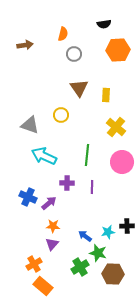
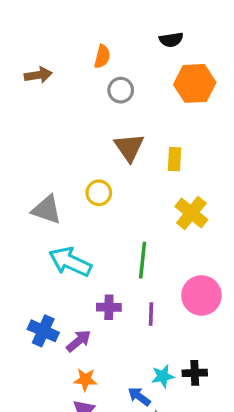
pink circle: (122, 162) -> (201, 295), moved
black cross: (127, 226) -> (195, 373), moved
cyan star: (108, 232) -> (163, 376), moved

